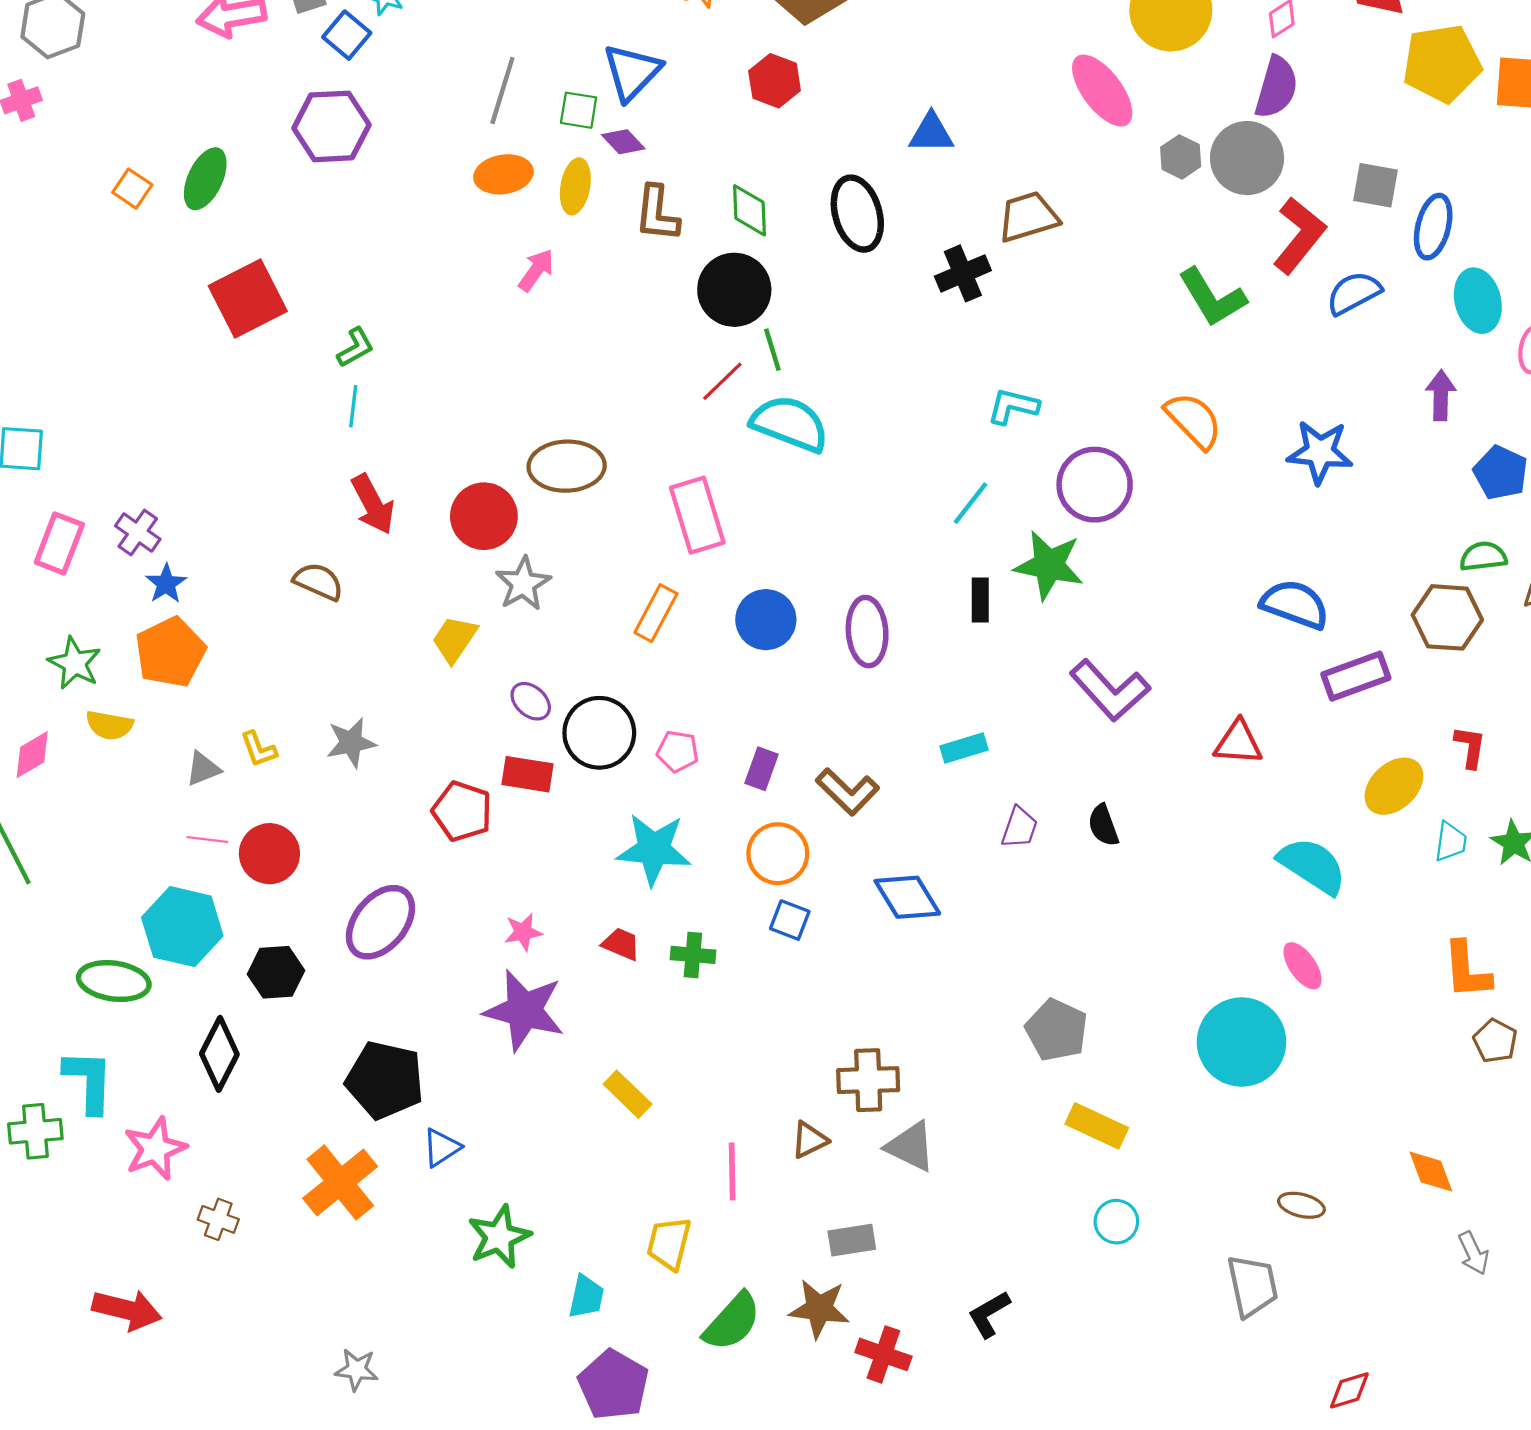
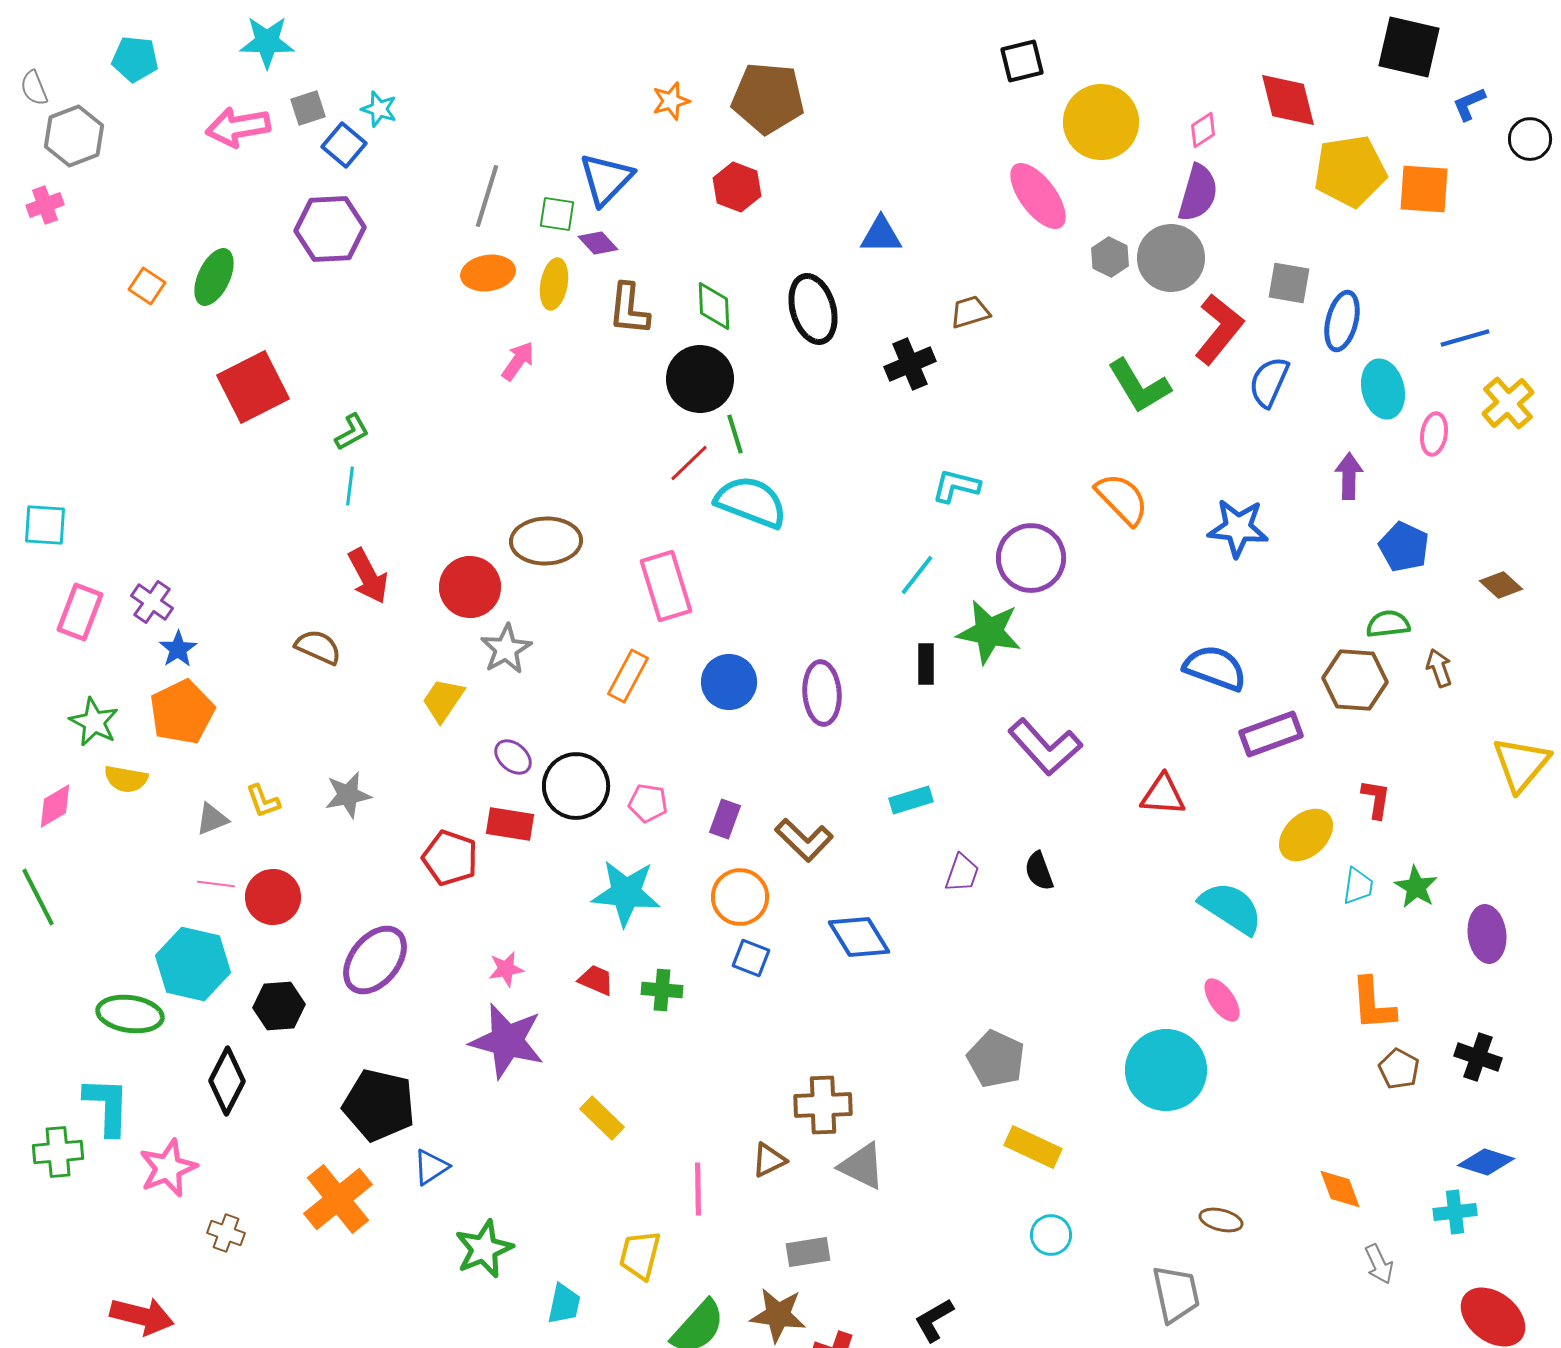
brown trapezoid: (1028, 217) -> (970, 312), size x0.7
blue semicircle: (1354, 293) -> (1269, 382), turned -38

